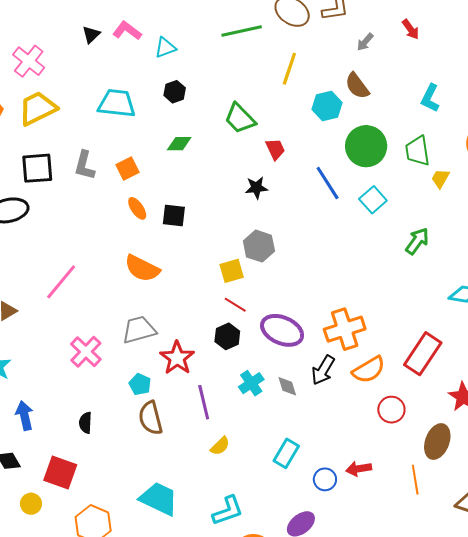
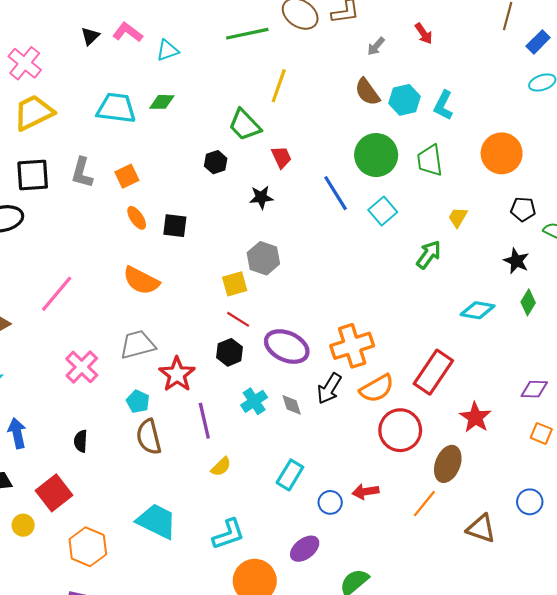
yellow line: (289, 69) -> (279, 86), moved
black hexagon: (175, 92) -> (216, 162), moved
cyan hexagon: (327, 106) -> (404, 100), moved
green diamond: (179, 144) -> (162, 102), moved
yellow trapezoid: (440, 178) -> (458, 217), moved
red circle: (391, 410) -> (400, 430), size x1.5
red square: (60, 473) -> (54, 493), turned 32
orange line: (415, 480) -> (424, 504), turned 48

